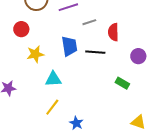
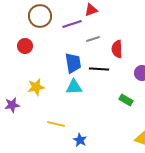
yellow star: (35, 54) -> (36, 87), moved
cyan triangle: (53, 79) -> (74, 87), moved
yellow line: (52, 107) -> (56, 124), turned 66

